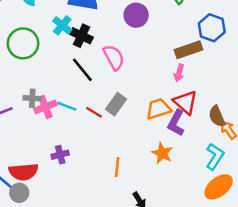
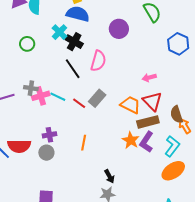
green circle: (23, 43) -> (27, 44), size x0.6
brown rectangle: (189, 50) -> (148, 122), moved
pink semicircle: (114, 57) -> (98, 61), turned 40
pink arrow: (179, 73) -> (149, 78), turned 56
orange trapezoid: (158, 109) -> (130, 105), turned 40
purple L-shape: (176, 123) -> (147, 142), moved
orange line: (117, 167) -> (84, 143), moved
gray circle: (19, 193) -> (46, 153), moved

